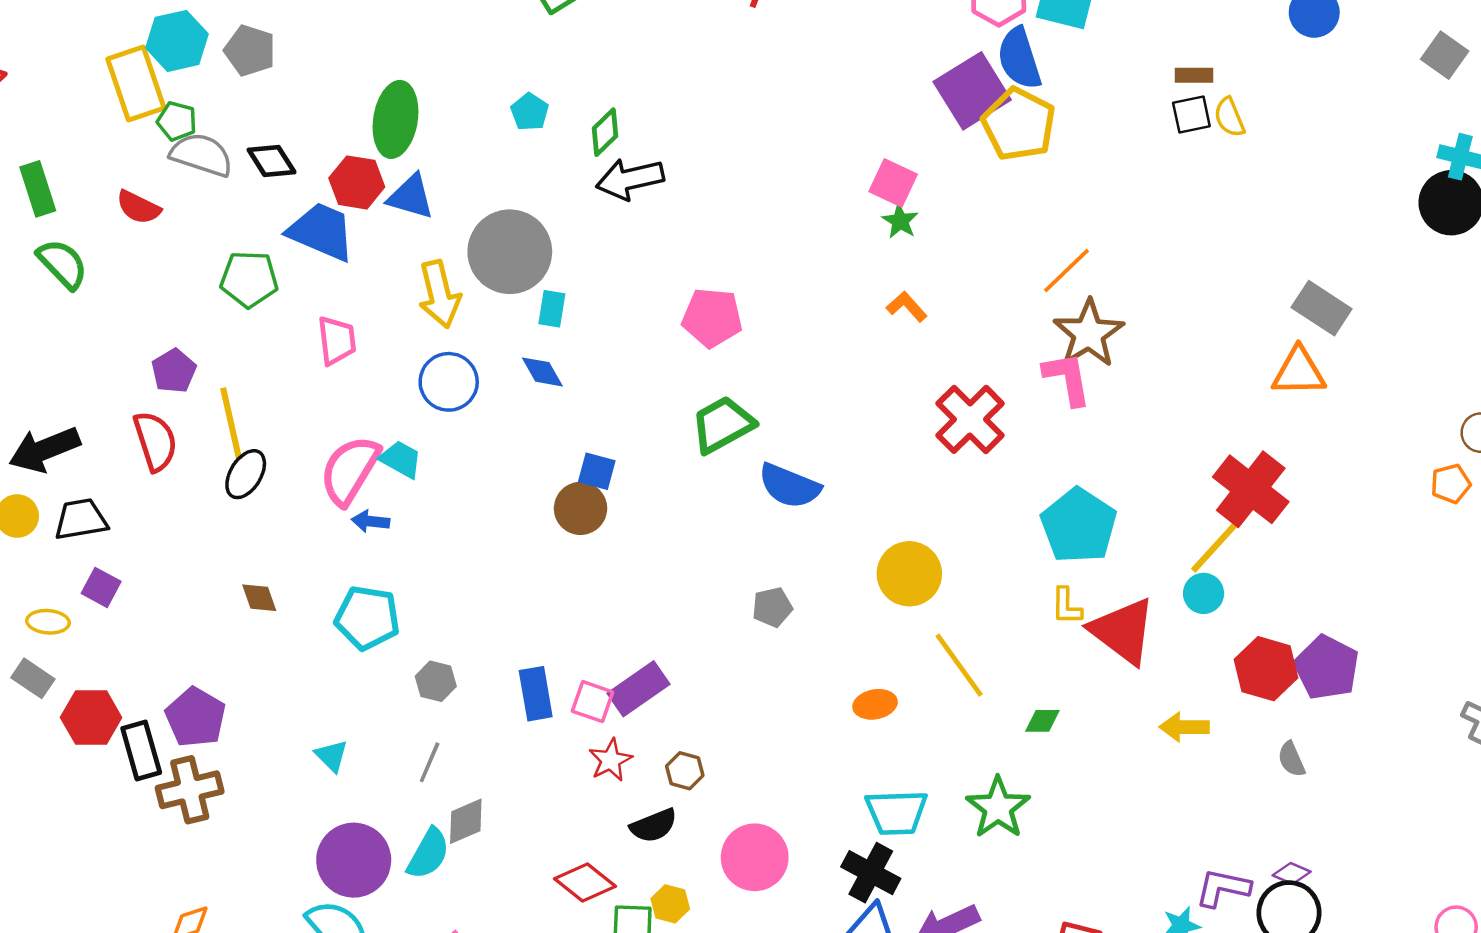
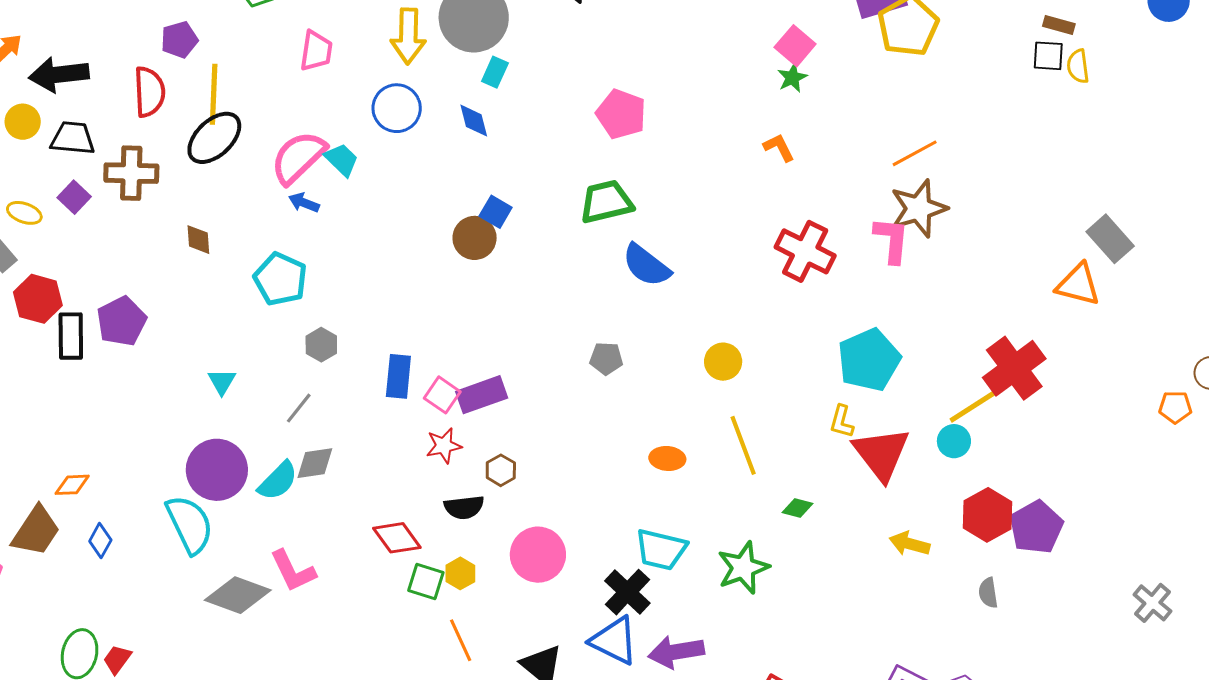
red cross: (970, 419) -> (805, 251), turned -34
black ellipse: (246, 474) -> (214, 138), size x1.4
yellow circle: (909, 574) -> (723, 362), size x0.7
brown cross: (190, 790) -> (131, 173), moved

